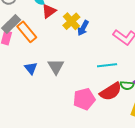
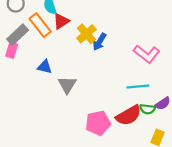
orange rectangle: (27, 32) -> (40, 25), moved
cyan line: (107, 65) -> (138, 86), moved
blue triangle: (31, 68) -> (45, 67), moved, turned -40

